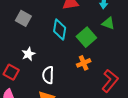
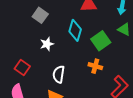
white star: (28, 54) -> (47, 44), moved
orange cross: (84, 63) -> (95, 66), turned 32

